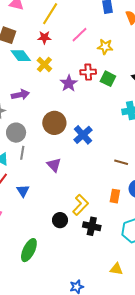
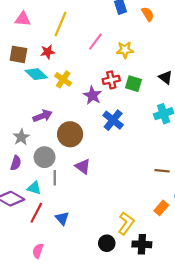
red star: (44, 37) -> (48, 52), moved
brown circle: (54, 123) -> (70, 134), moved
blue cross: (83, 135) -> (113, 120), moved
purple triangle: (54, 165) -> (83, 167), moved
orange rectangle: (115, 196) -> (161, 208), turned 40

